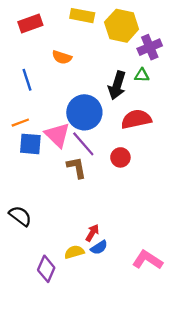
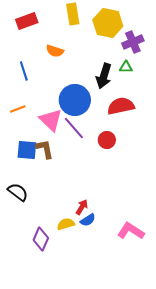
yellow rectangle: (82, 16) -> (73, 14), turned 70
blue square: (30, 144) -> (27, 150), moved
brown L-shape: (77, 168) -> (45, 149), moved

